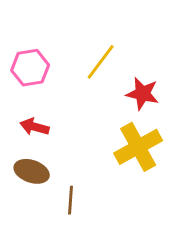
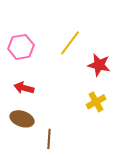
yellow cross: (138, 147) -> (96, 102), size x0.6

